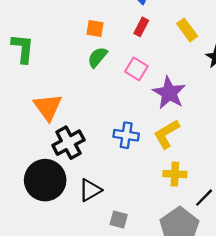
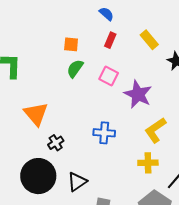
yellow L-shape: (167, 134) -> (155, 130), moved
black cross: (68, 143) -> (56, 143), size x0.6

